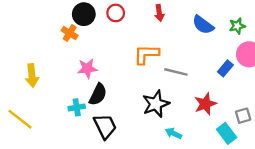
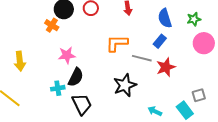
blue semicircle: (203, 25) -> (165, 18), turned 36
blue rectangle: (225, 68) -> (160, 41), moved
red star: (205, 104) -> (166, 67), moved
cyan arrow: (173, 133) -> (155, 111), moved

